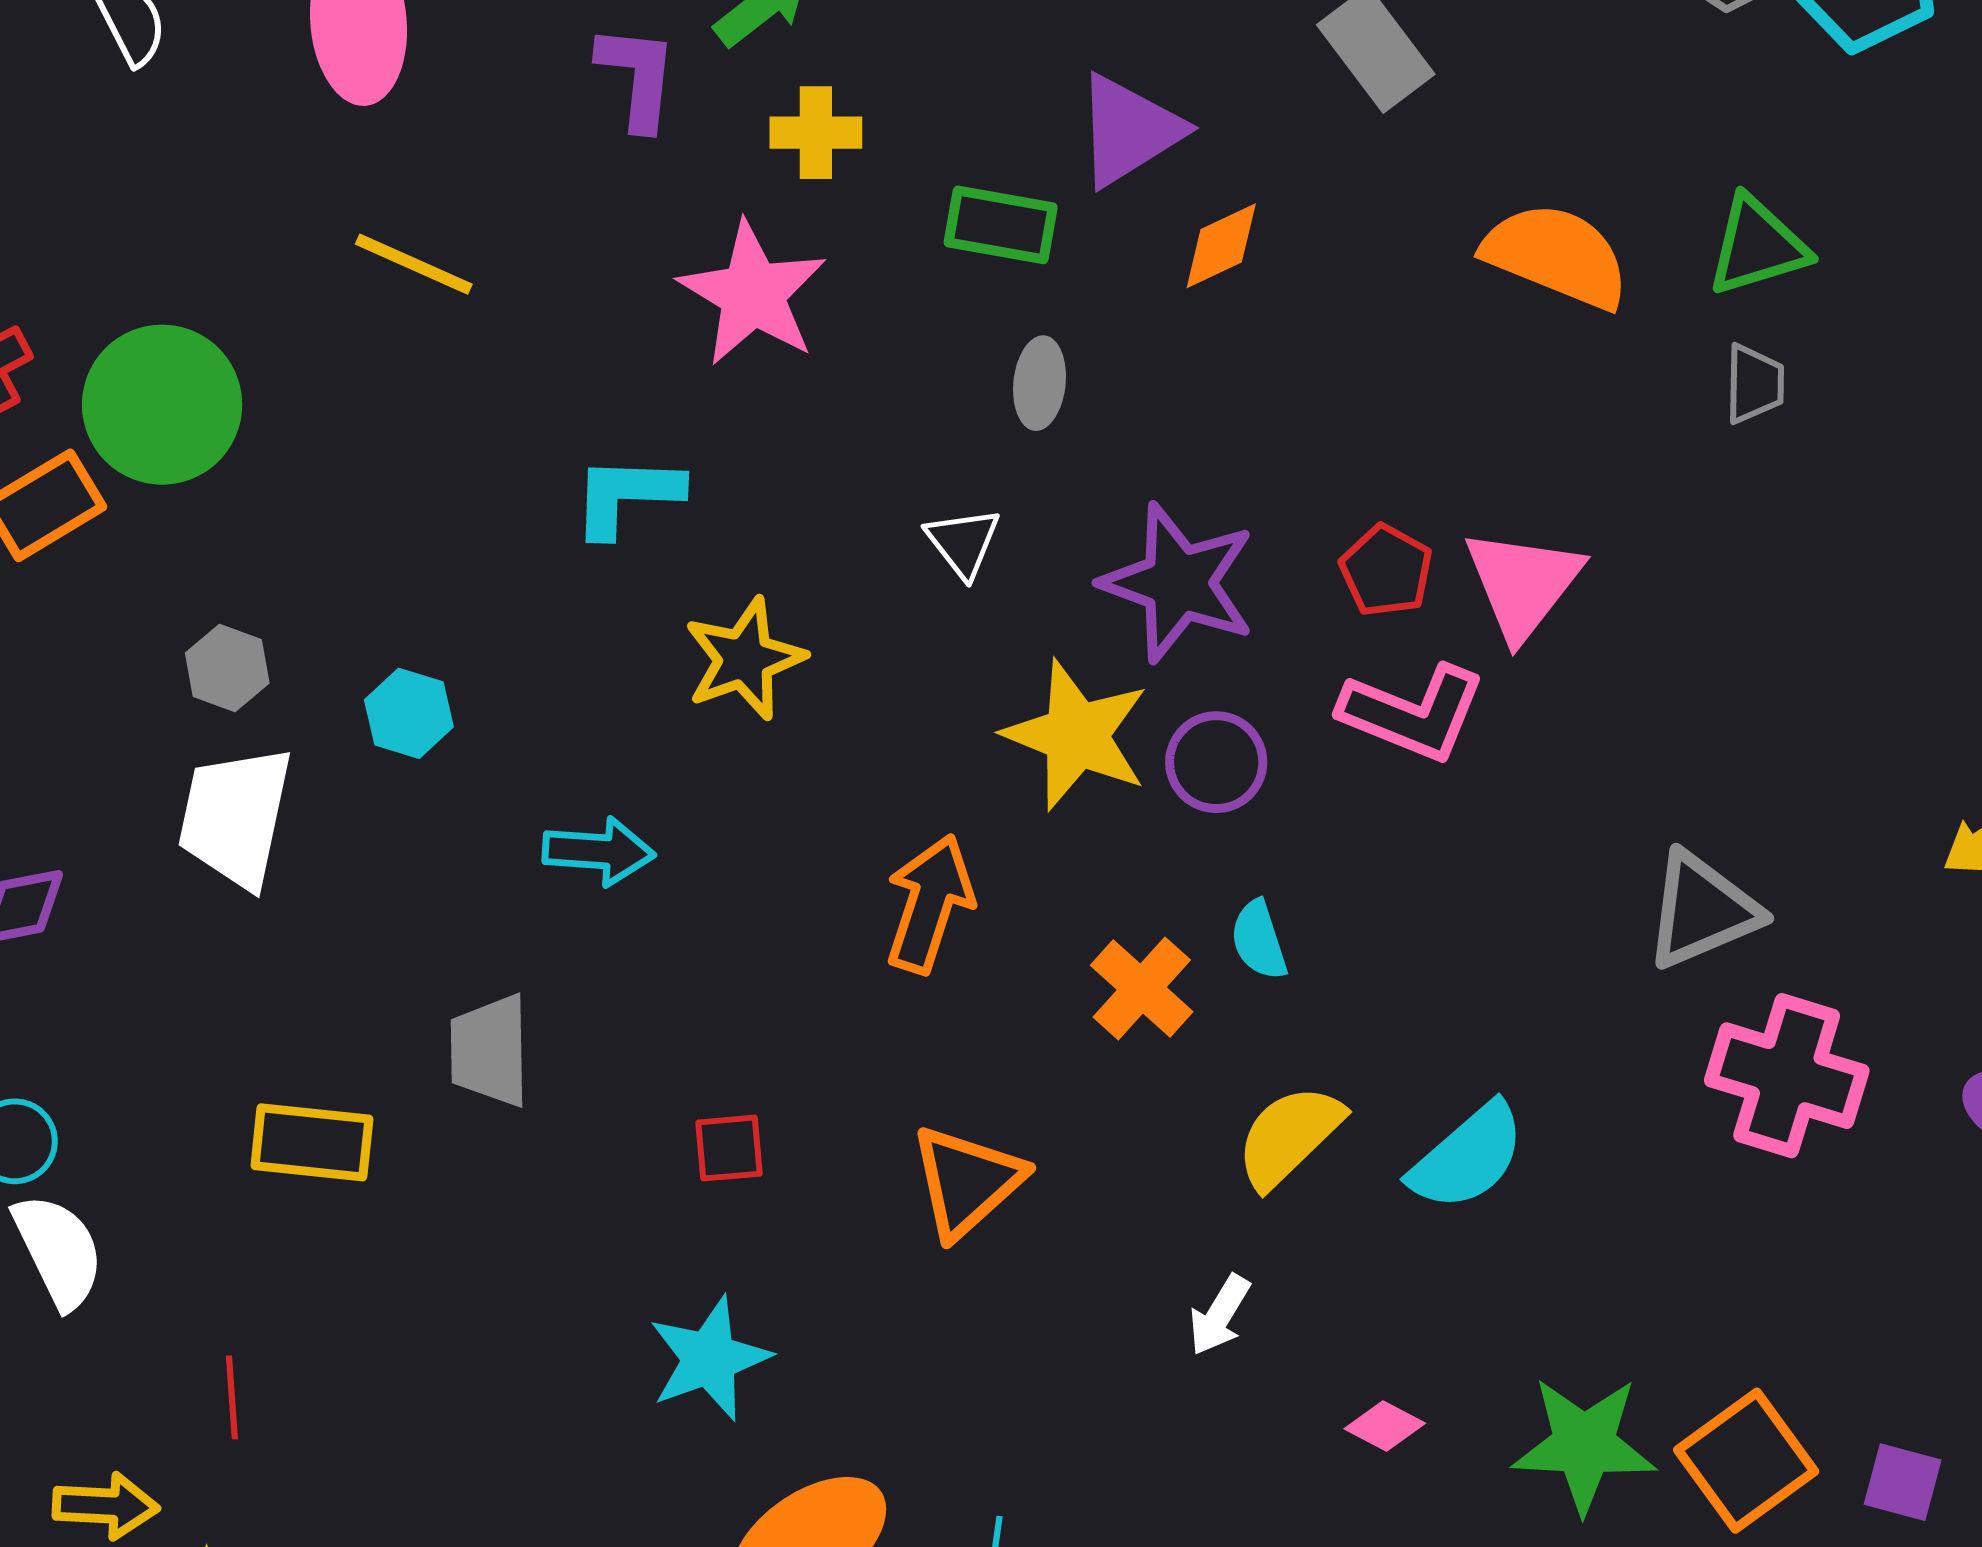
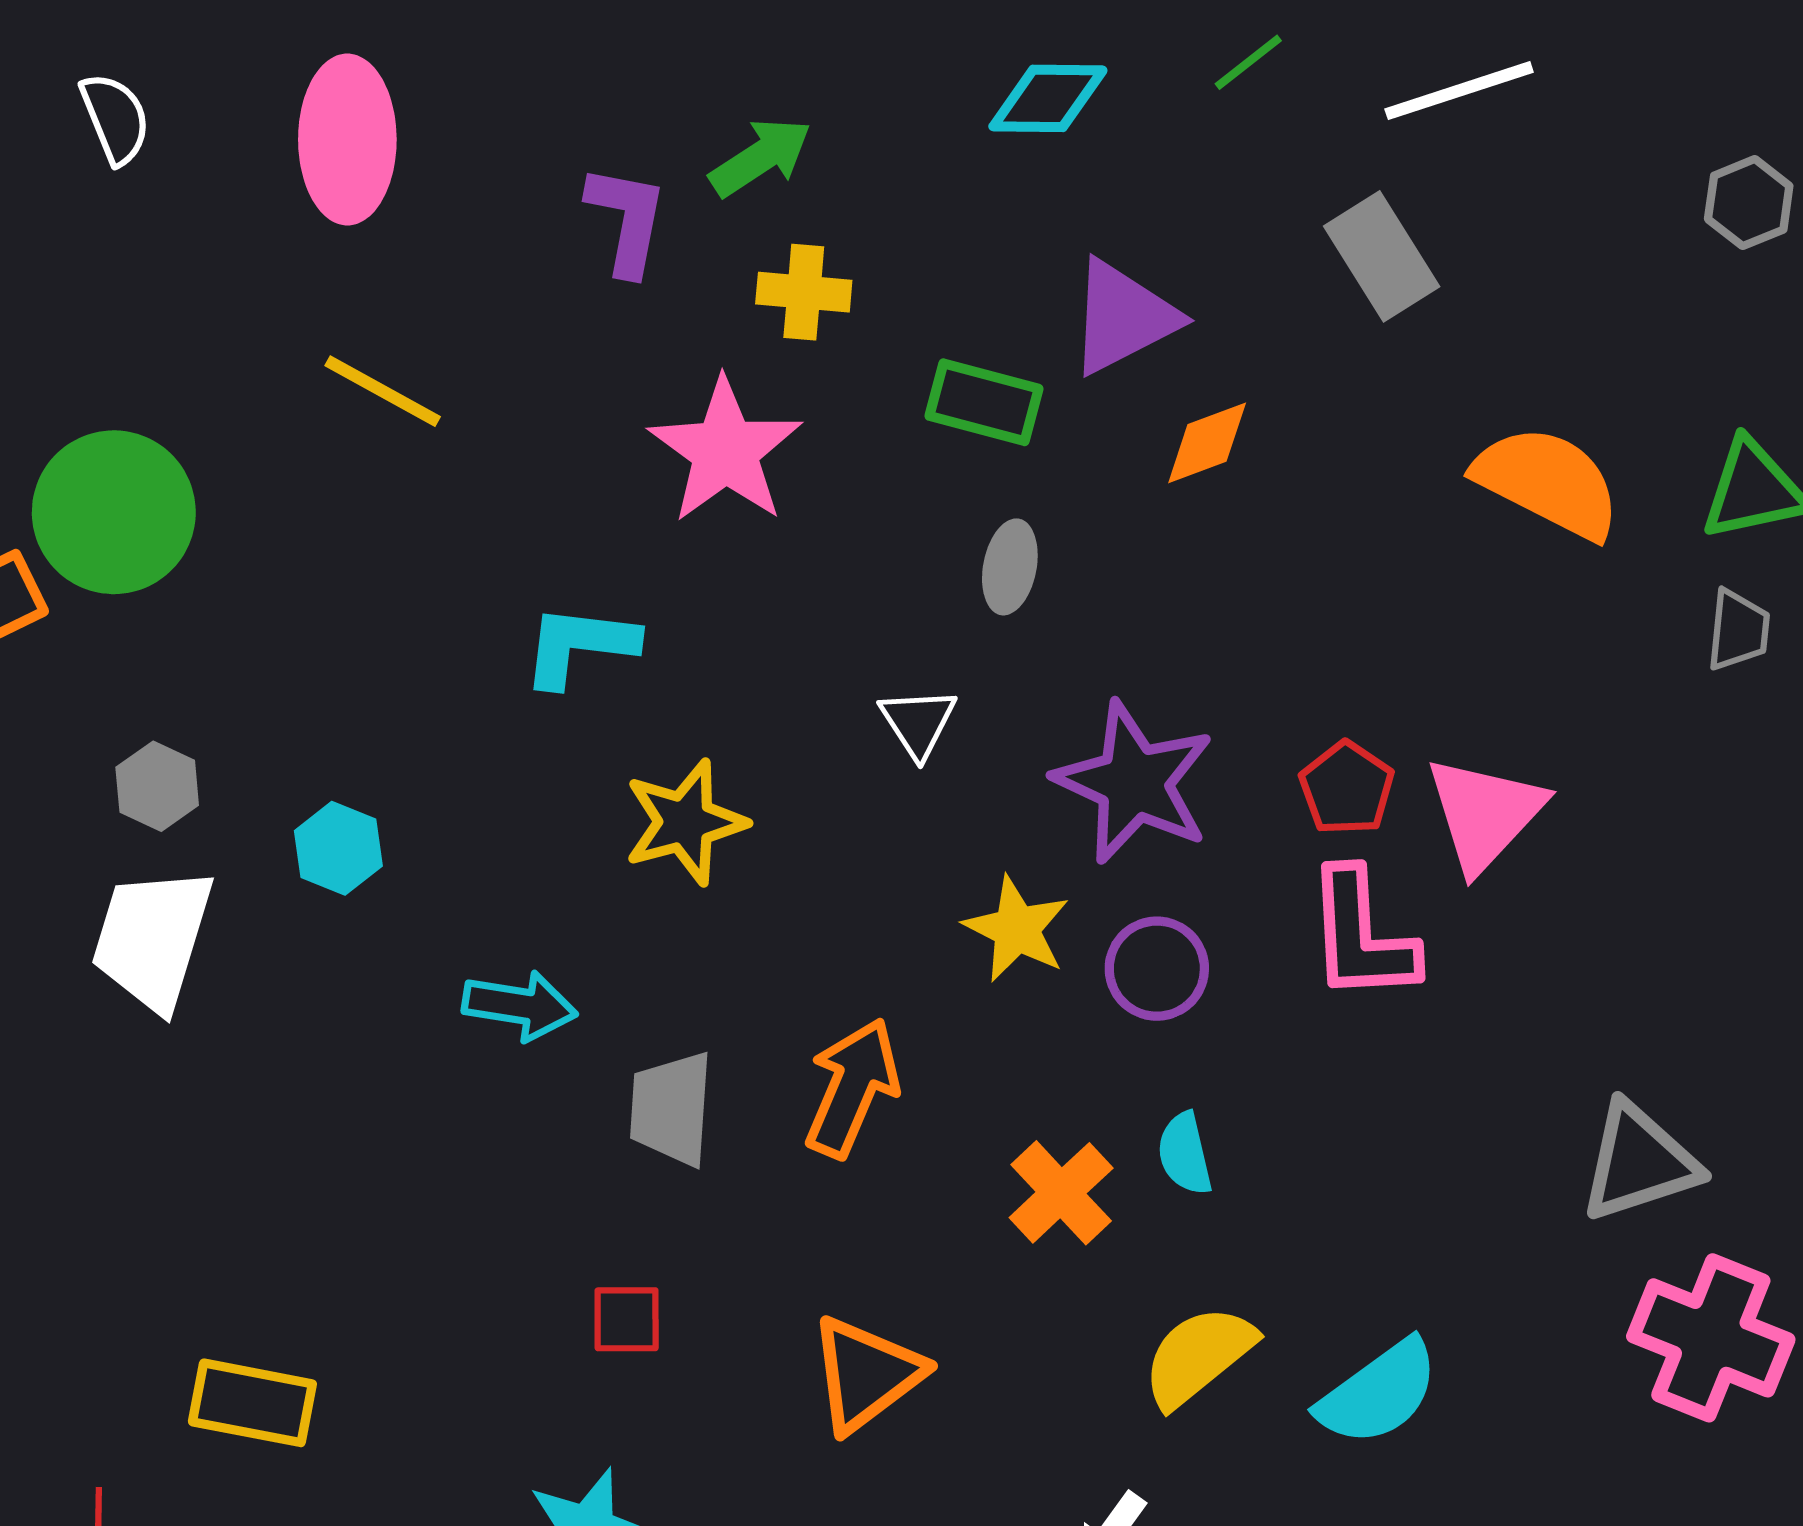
pink L-shape: (1413, 713) -> (1361, 936), turned 60
yellow star: (1076, 735) -> (1017, 929), size x0.7
gray trapezoid: (490, 1051) -> (671, 1109), moved
yellow rectangle: (312, 1142) -> (252, 1403), moved

